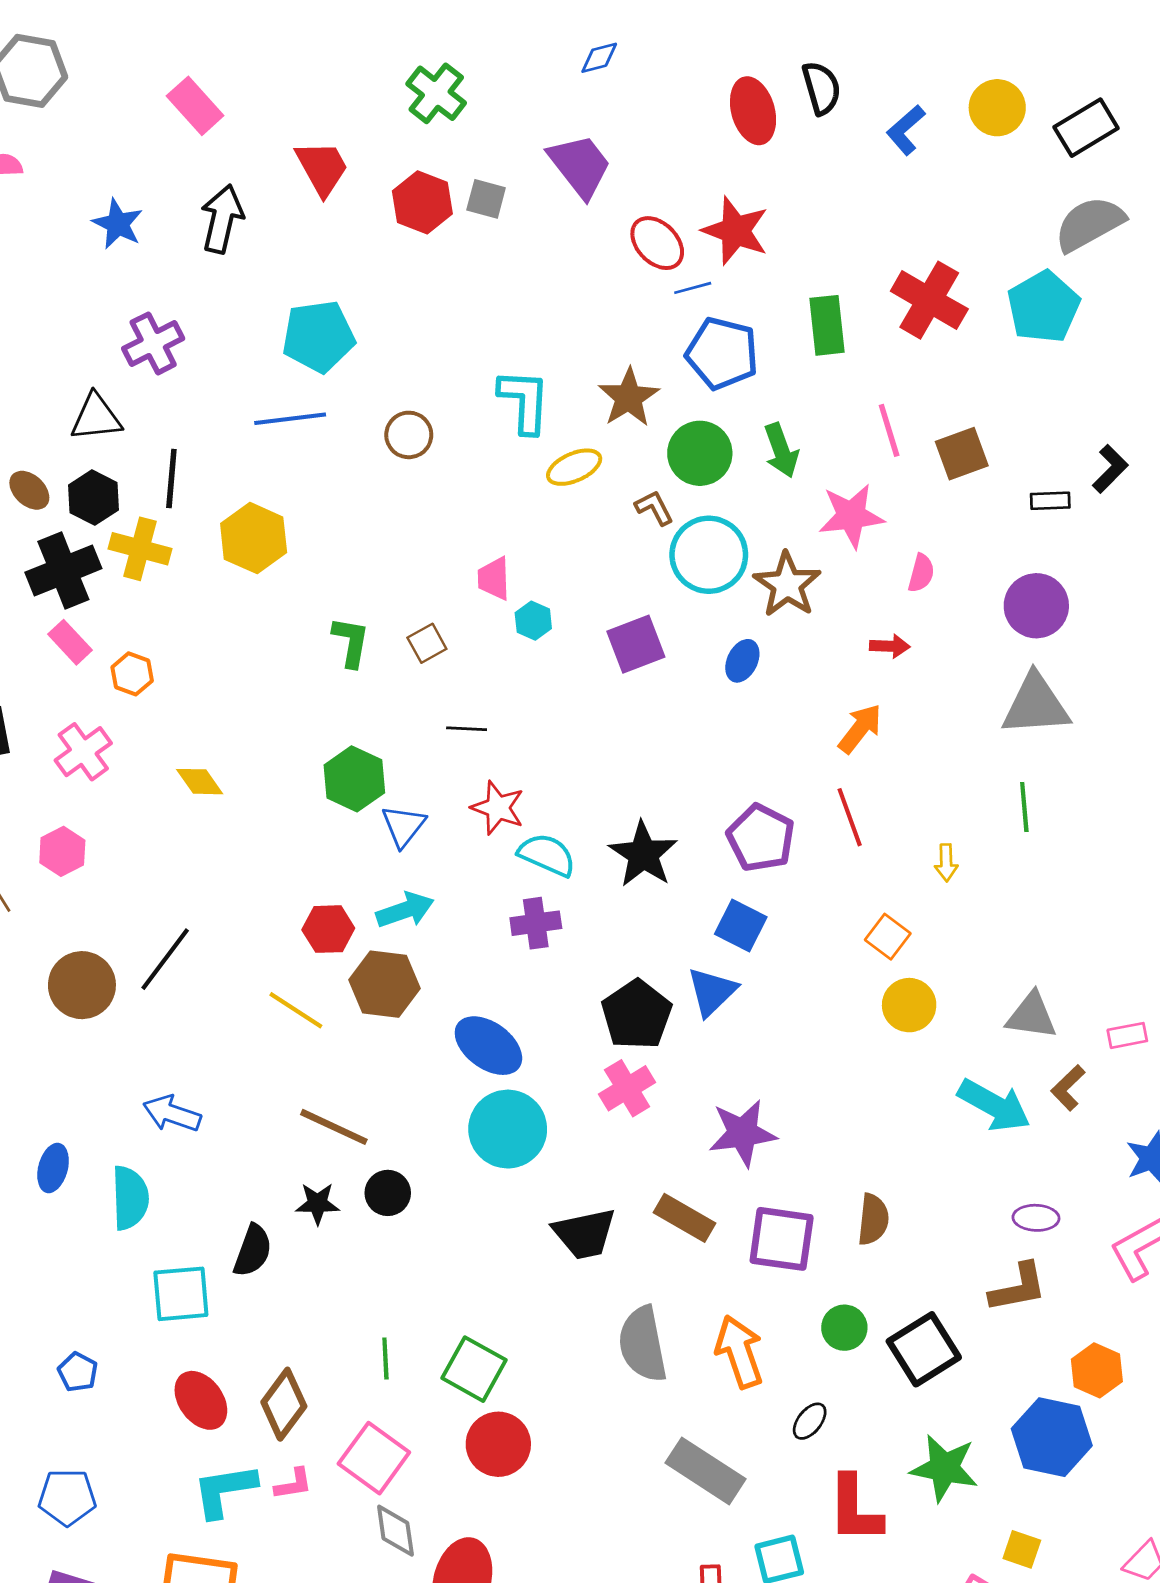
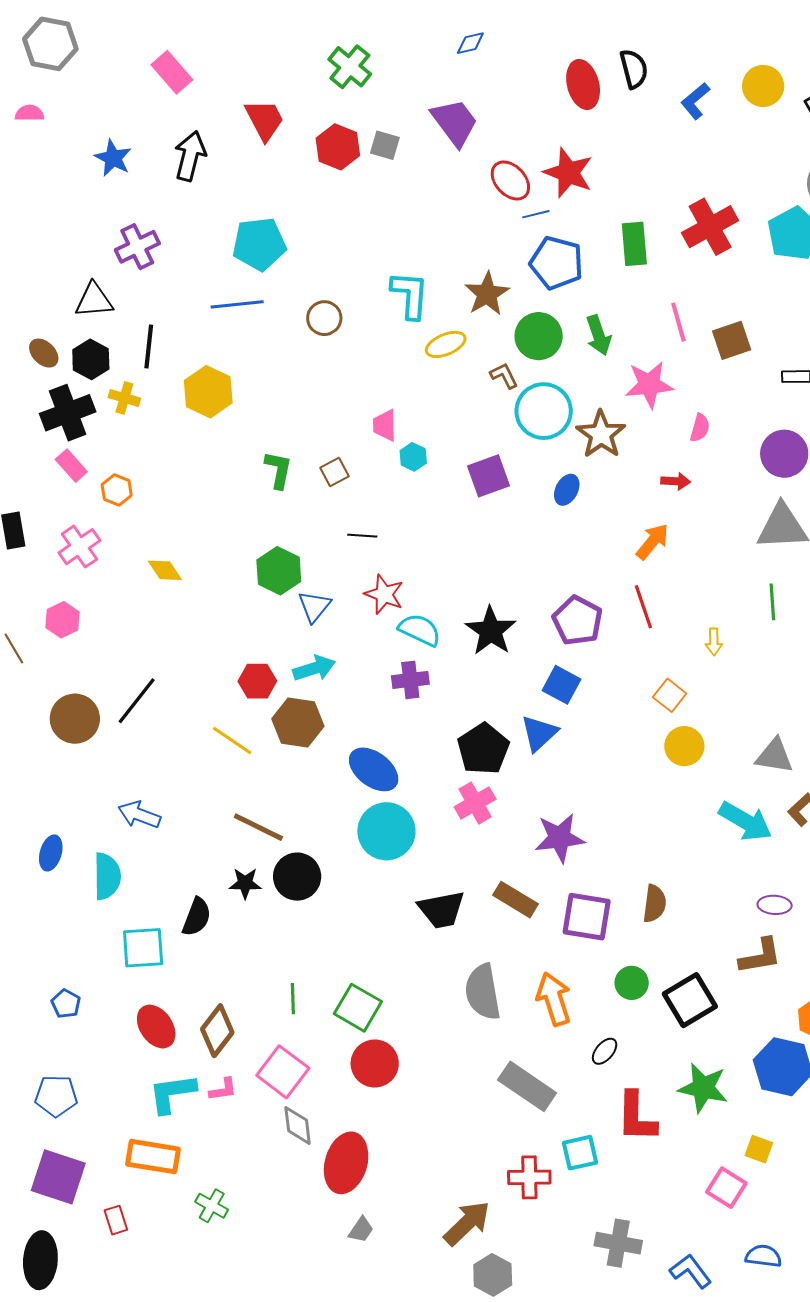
red cross: (929, 300) -> (710, 227), turned 30
yellow cross: (140, 549) -> (124, 398), size x0.7
black circle: (388, 1193) -> (297, 877), size x1.4

